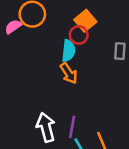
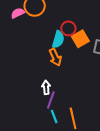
orange square: (85, 21) -> (80, 39), moved
white arrow: (46, 127) -> (46, 87), moved, size x0.6

